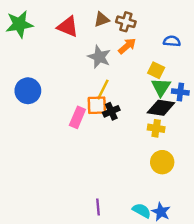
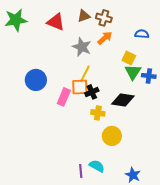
blue circle: (28, 91) -> (36, 80), moved
black diamond: (161, 108) -> (123, 100), moved
yellow cross: (156, 128) -> (98, 113), moved
yellow circle: (162, 162) -> (112, 136), moved
cyan semicircle: (142, 211) -> (97, 166), moved

